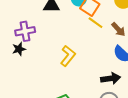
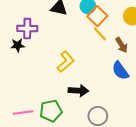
black arrow: (111, 78) -> (78, 91), moved

